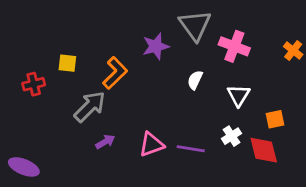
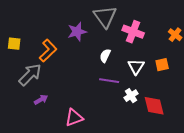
orange square: (275, 119) -> (162, 65), moved
pink triangle: (152, 144) -> (74, 118), moved
purple line: (191, 149) -> (109, 81), moved

